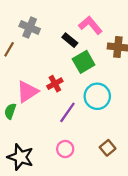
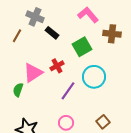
black rectangle: (70, 40) -> (52, 33), moved

